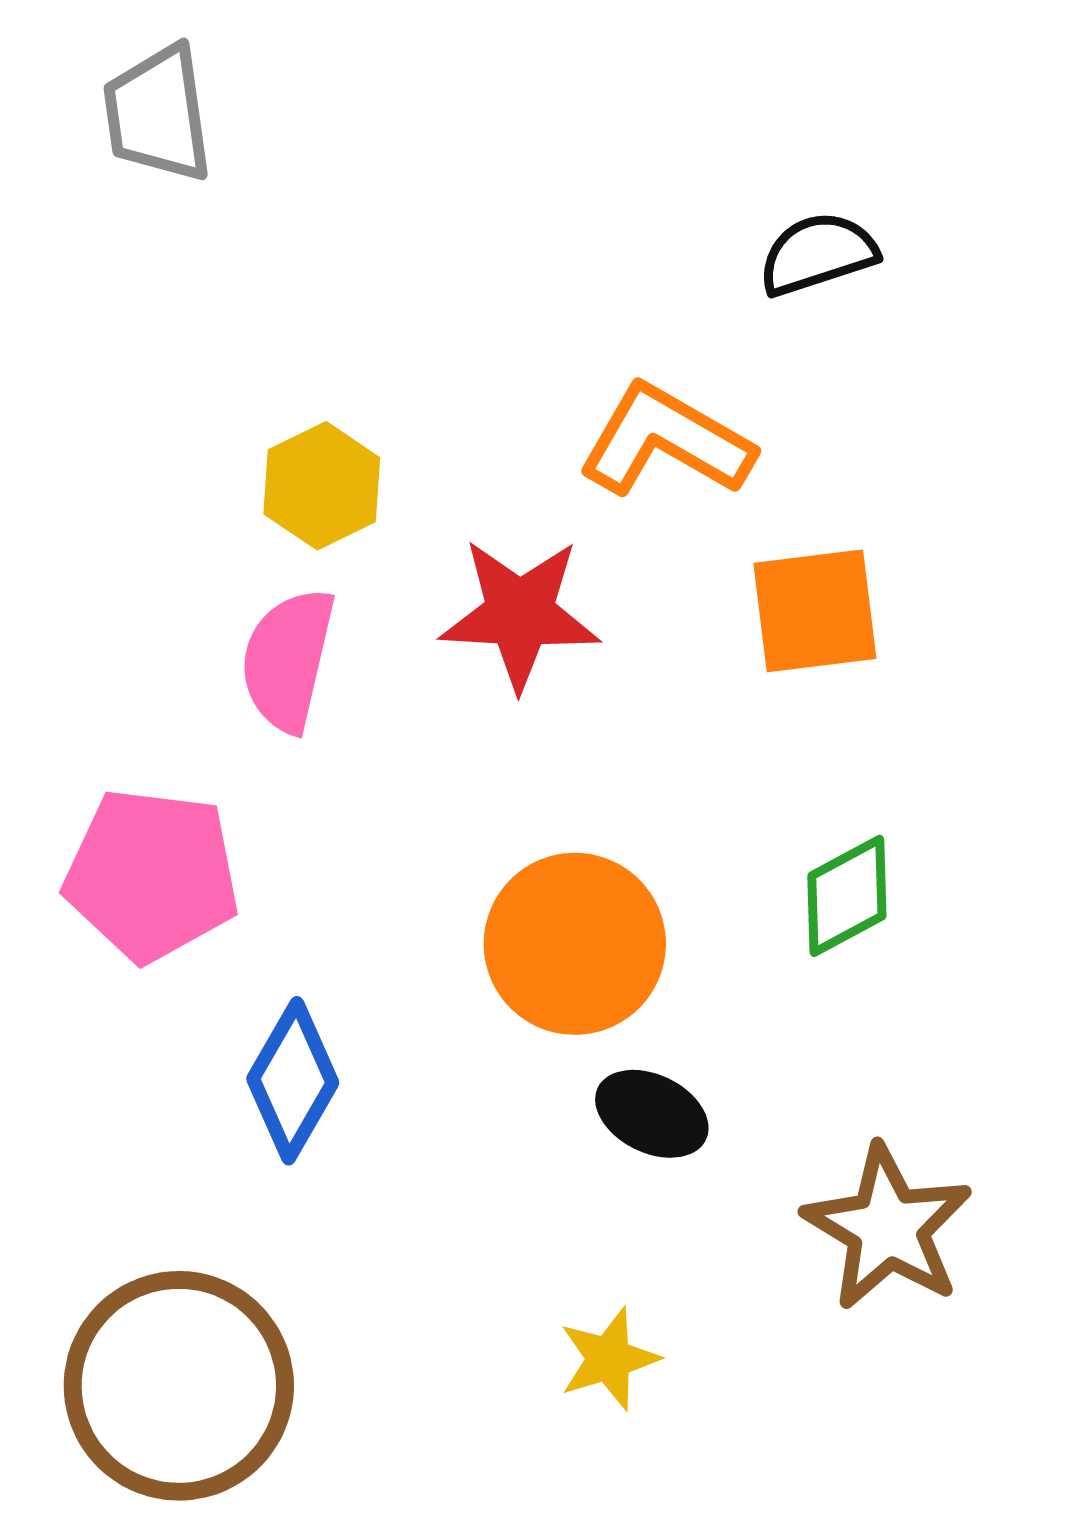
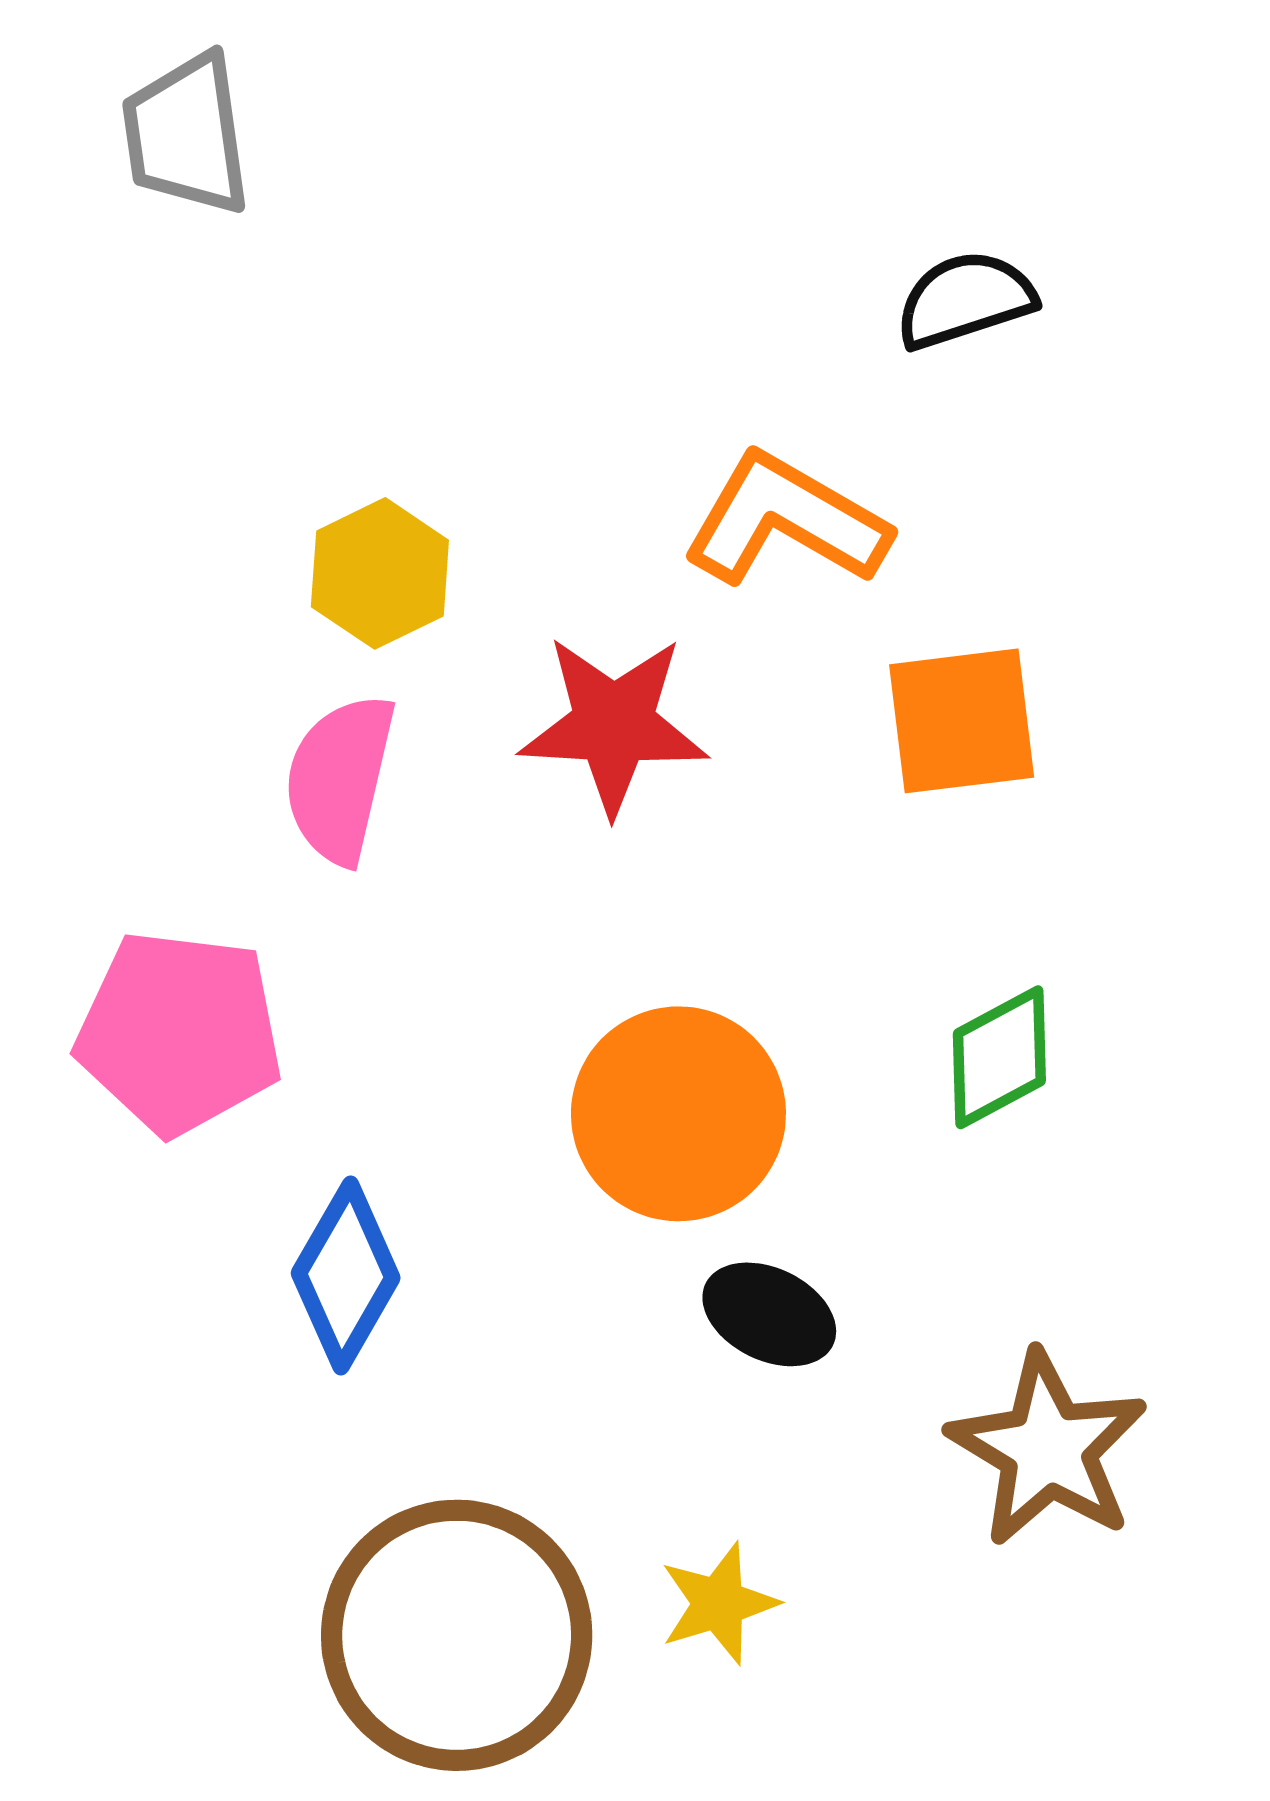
brown circle: (179, 1386) -> (457, 1635), moved

